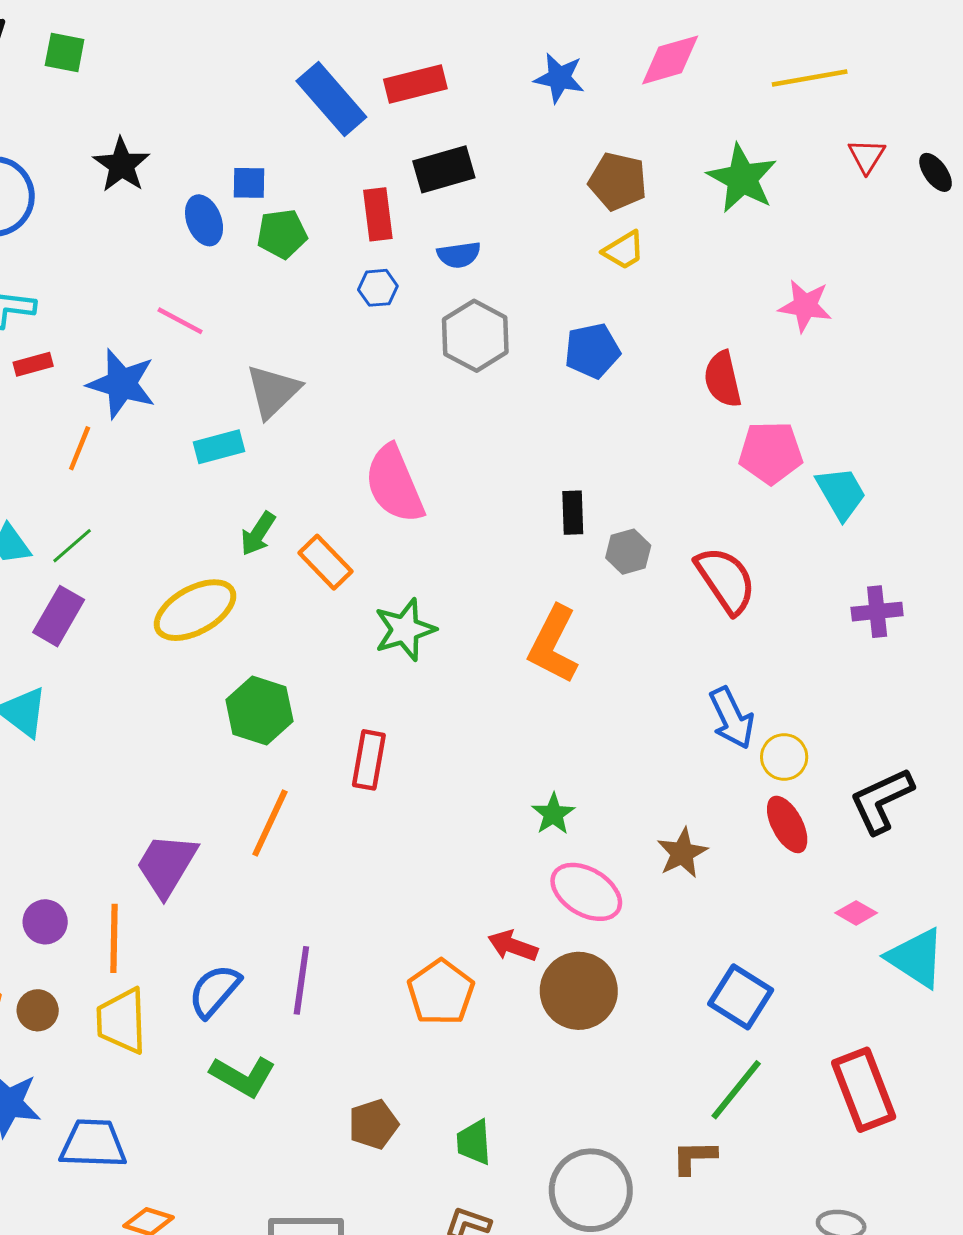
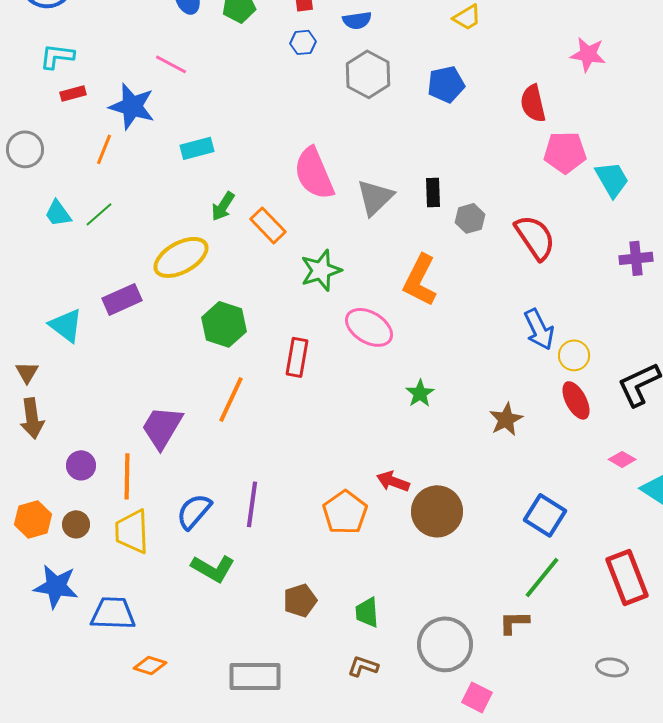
gray triangle: (273, 391) -> (375, 197), moved
purple rectangle: (59, 616) -> (122, 299), moved, turned 36
pink ellipse: (586, 892) -> (369, 327), moved

